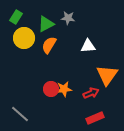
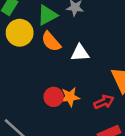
orange semicircle: (49, 45) -> (51, 42), turned -72
white triangle: (88, 46) -> (80, 53), moved

